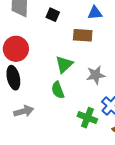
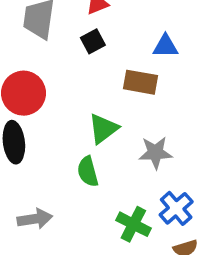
black square: (53, 15) -> (93, 41), turned 32
gray arrow: (24, 111) -> (35, 219), moved

